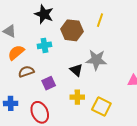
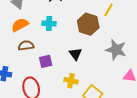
brown hexagon: (72, 30) -> (88, 24), moved
gray star: (96, 60) -> (116, 50), moved

